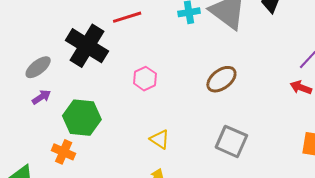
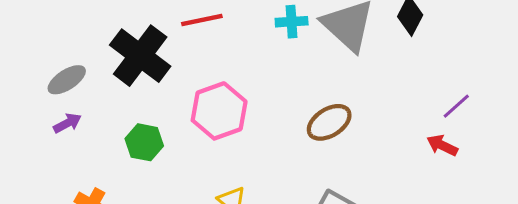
pink hexagon: (145, 79) -> (219, 111), size x1.6
green hexagon: (82, 118) -> (144, 142), moved, size x0.7

